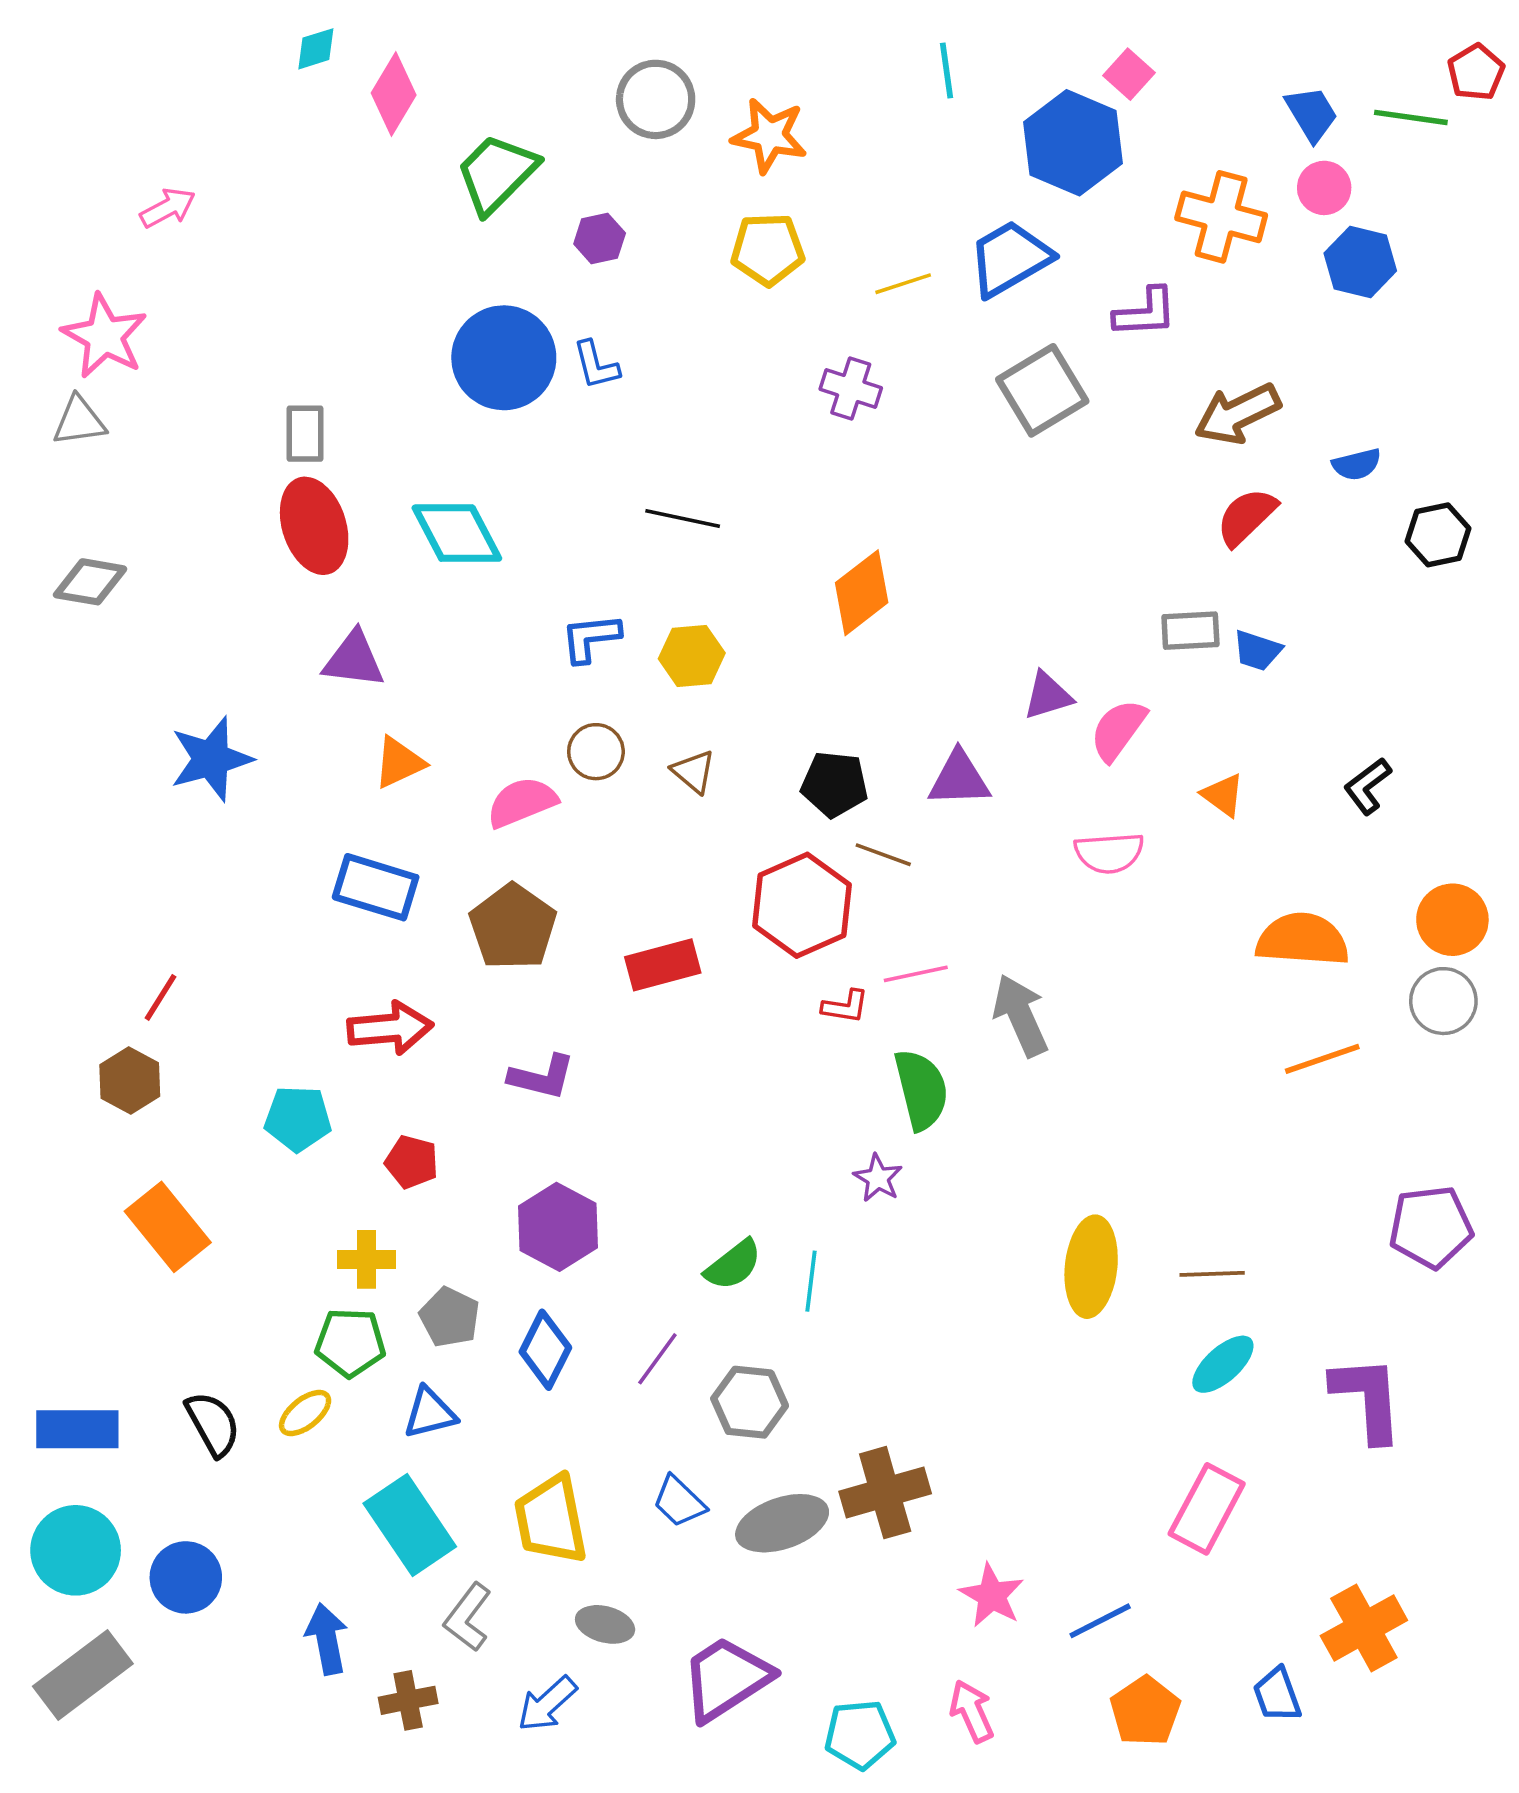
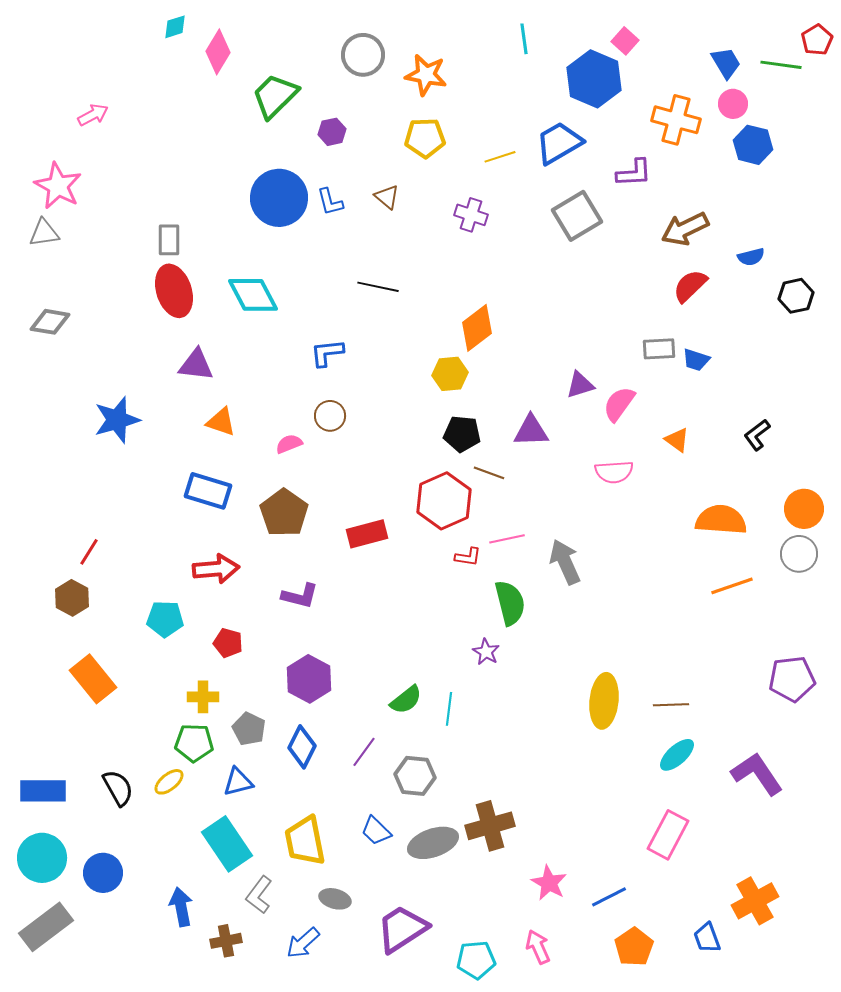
yellow hexagon: (692, 656) -> (450, 374), moved
orange triangle: (399, 763) -> (221, 422), turned 44
brown triangle: (694, 772) -> (387, 197), moved
pink semicircle: (522, 802) -> (289, 444), size x0.7
purple L-shape: (1368, 1399) -> (757, 774), turned -30

